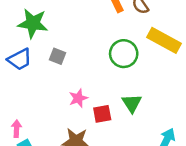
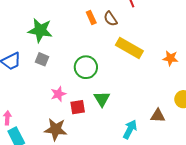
green star: (33, 23) -> (40, 30), moved
green circle: (124, 54) -> (86, 67), moved

